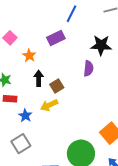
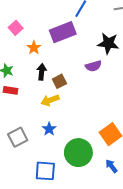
purple rectangle: (56, 38) -> (63, 32), size x1.4
purple semicircle: (88, 68) -> (93, 66), turned 63
blue star: (25, 116) -> (49, 129), moved

